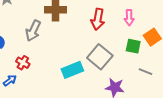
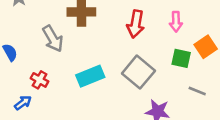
gray arrow: (33, 31) -> (53, 39), turned -55
cyan rectangle: (72, 70) -> (90, 76), moved

